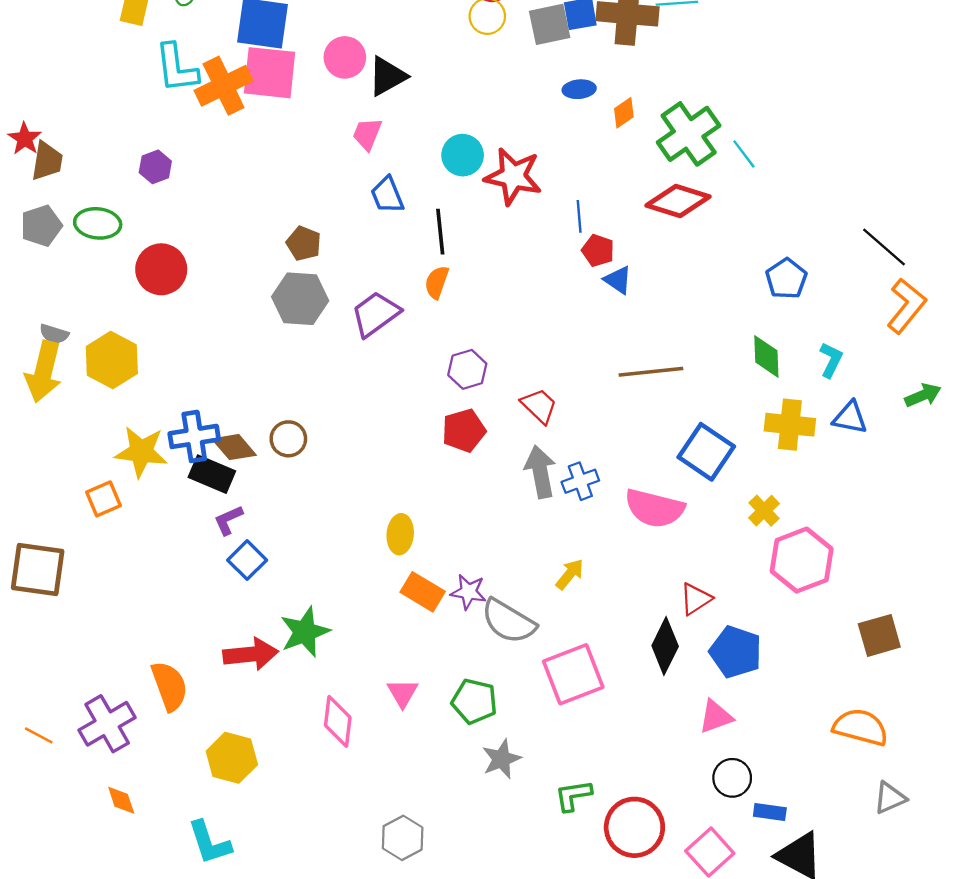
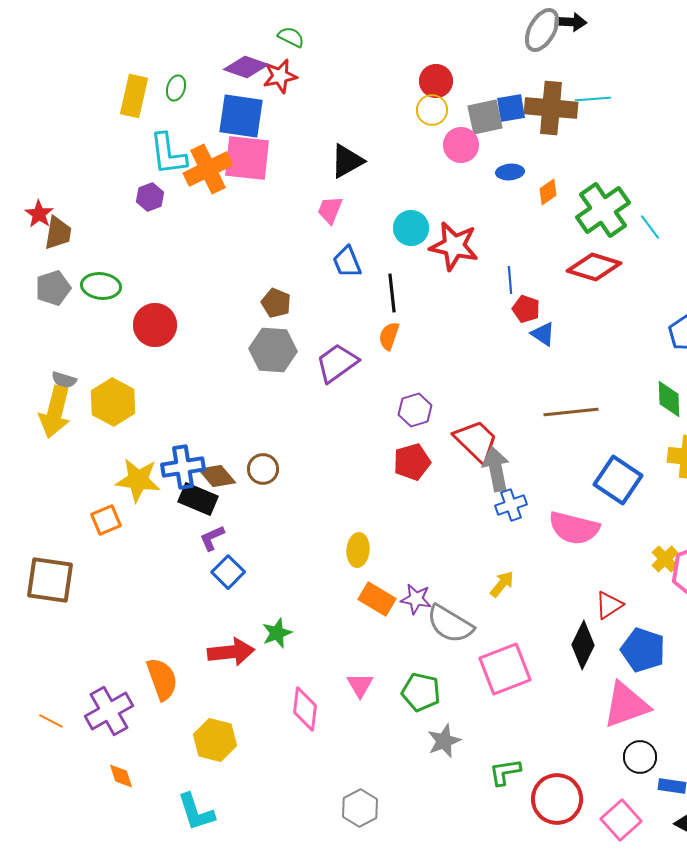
pink circle: (345, 57) -> (461, 145), moved
purple hexagon: (155, 167) -> (150, 197), moved
red trapezoid: (539, 406) -> (476, 441), size x1.4
gray arrow: (540, 472) -> (496, 469), moved
yellow cross: (764, 511) -> (665, 559), moved
green star: (305, 632) -> (277, 633), size x0.7
pink triangle: (716, 717) -> (626, 705), size x1.6

